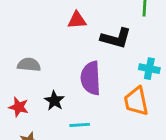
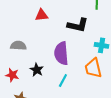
red triangle: (77, 20) -> (42, 15), moved
cyan line: (80, 125) -> (63, 80), moved, turned -56

